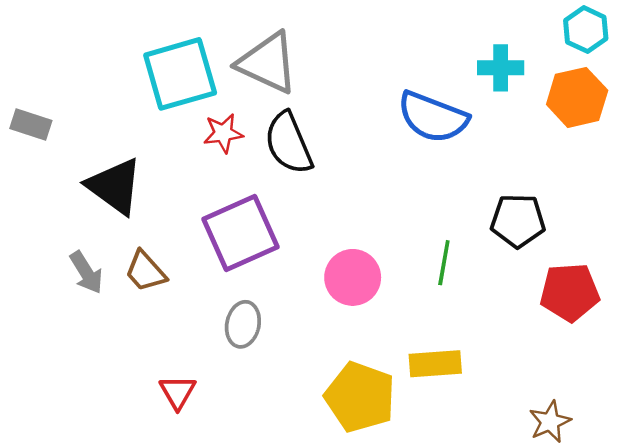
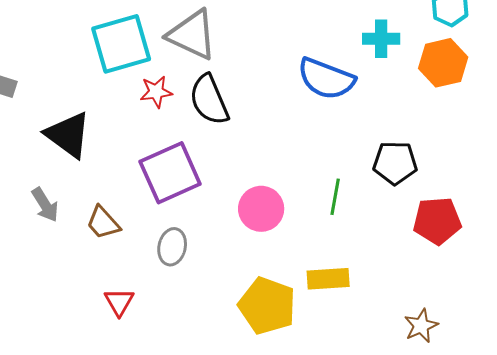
brown trapezoid: (146, 271) -> (103, 223), moved

